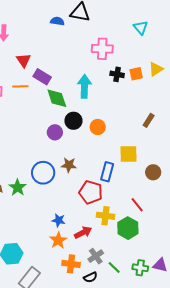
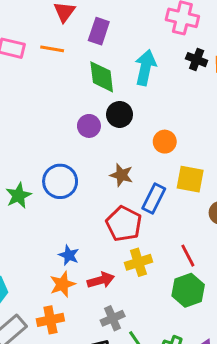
purple rectangle: (42, 77) -> (99, 31), moved, turned 66
orange circle: (98, 127) -> (165, 142), moved
brown star: (69, 165) -> (121, 175), moved
yellow cross: (105, 216) -> (138, 262), turned -36
green hexagon: (128, 228) -> (188, 290), moved
orange cross: (71, 264) -> (50, 320), moved, turned -30

